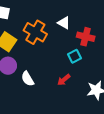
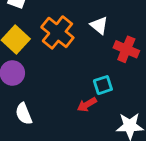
cyan square: (75, 56) -> (103, 85), moved
white semicircle: (28, 79) -> (24, 114), moved

